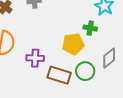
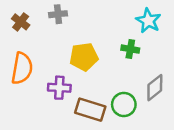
yellow pentagon: (73, 44) -> (84, 57), moved

